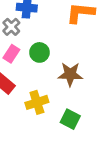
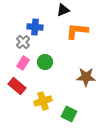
brown star: (70, 74) -> (86, 77), moved

